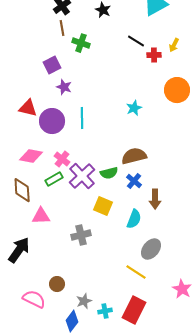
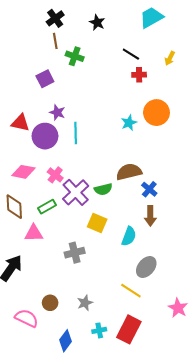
red cross: (154, 55) -> (139, 75), moved
purple star: (64, 87) -> (57, 113), moved
orange circle: (177, 90) -> (156, 113), moved
green rectangle: (54, 179) -> (47, 207), moved
blue cross: (134, 181) -> (149, 189), moved
gray star: (84, 301) -> (85, 303), moved

